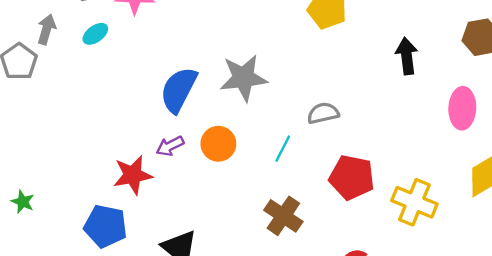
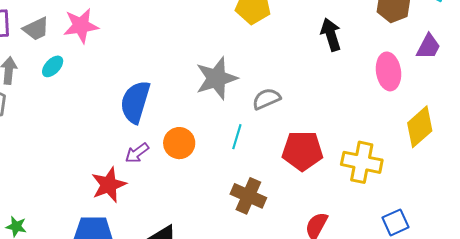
gray star: (244, 78) -> (216, 78), moved

